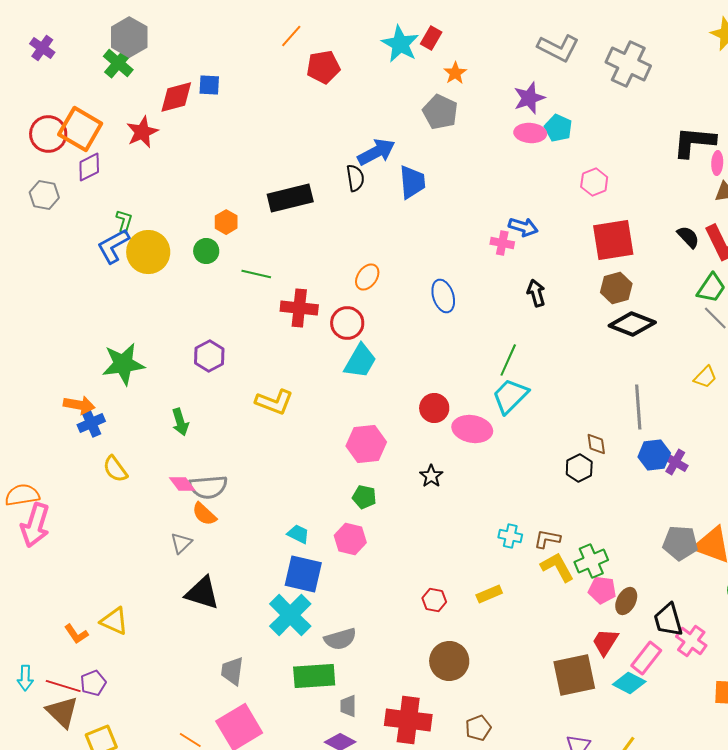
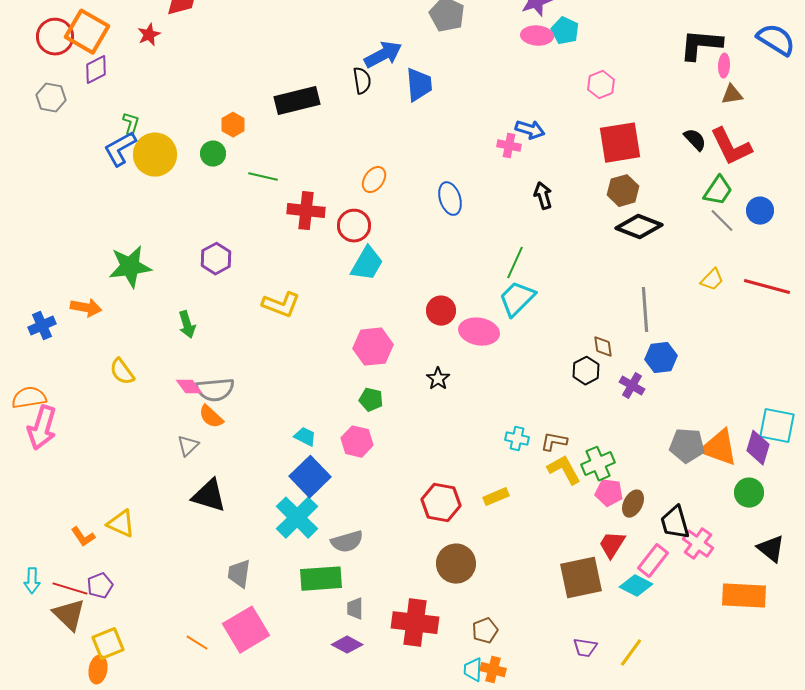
red star: (142, 132) -> (149, 35), size x0.7
blue cross: (91, 423) -> (42, 326), moved
purple cross: (675, 462) -> (632, 386), moved
blue square: (303, 574) -> (310, 477), turned 33
red hexagon: (434, 600) -> (441, 503), size x1.6

